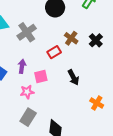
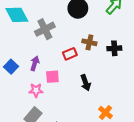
brown cross: (71, 38) -> (89, 42), turned -32
black cross: (96, 40) -> (114, 48), turned 32

